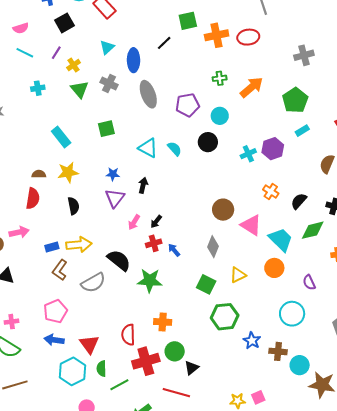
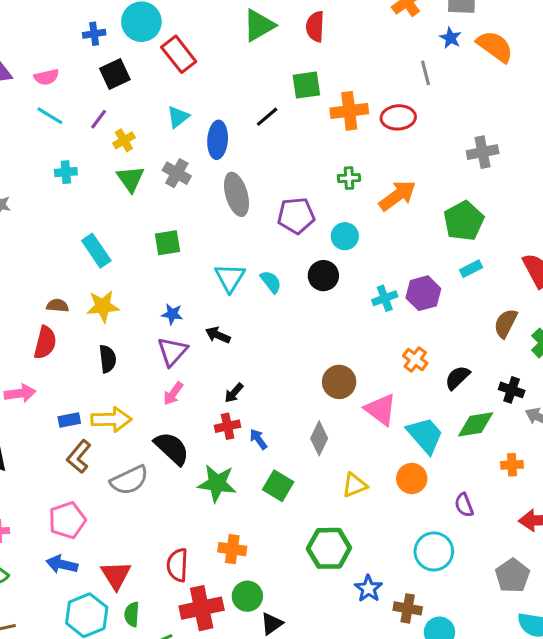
cyan triangle: (148, 148) -> (230, 278), turned 30
black arrow: (143, 185) -> (218, 335), turned -84
pink arrow: (134, 222) -> (173, 394), moved
green square: (206, 284) -> (278, 486), moved

